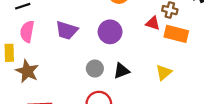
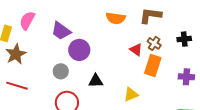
purple circle: (110, 32) -> (79, 50), moved
orange rectangle: (176, 34) -> (153, 65), turned 75
gray circle: (95, 69) -> (61, 71), moved

